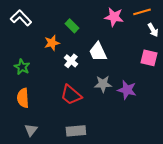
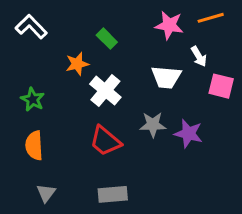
white arrow: (153, 30) -> (199, 56), moved
white trapezoid: (98, 52) -> (166, 77), moved, turned -60
white cross: (71, 61) -> (105, 91), size x1.5

